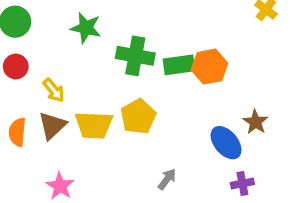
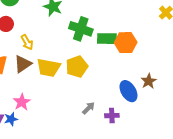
purple cross: (242, 183) -> (112, 116), moved

